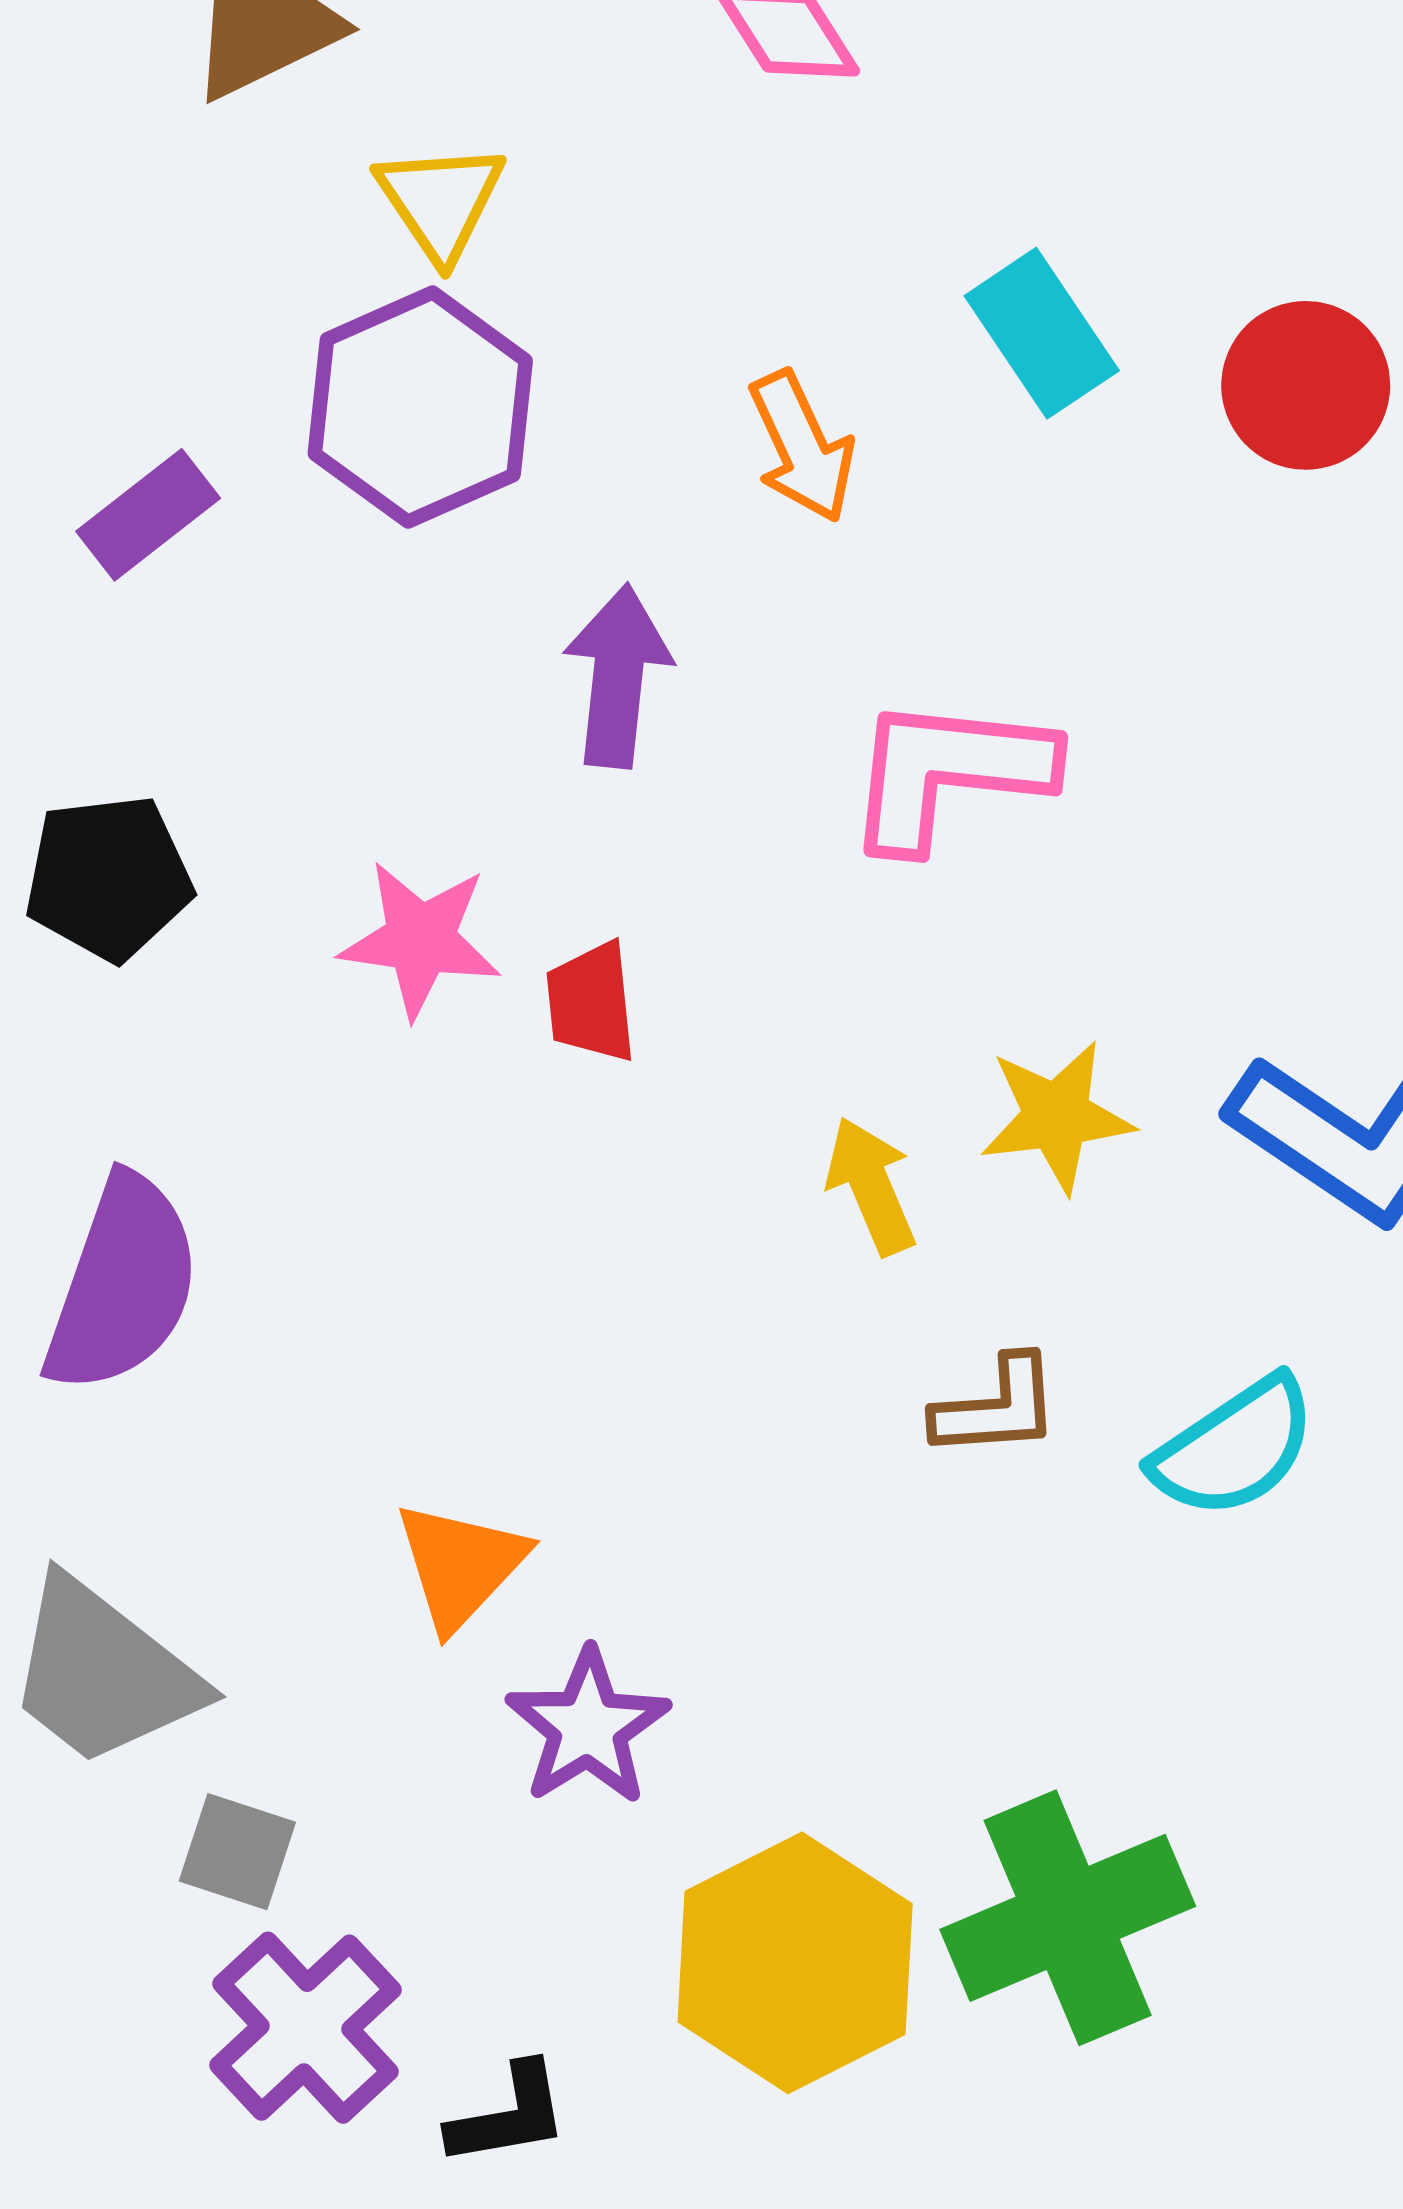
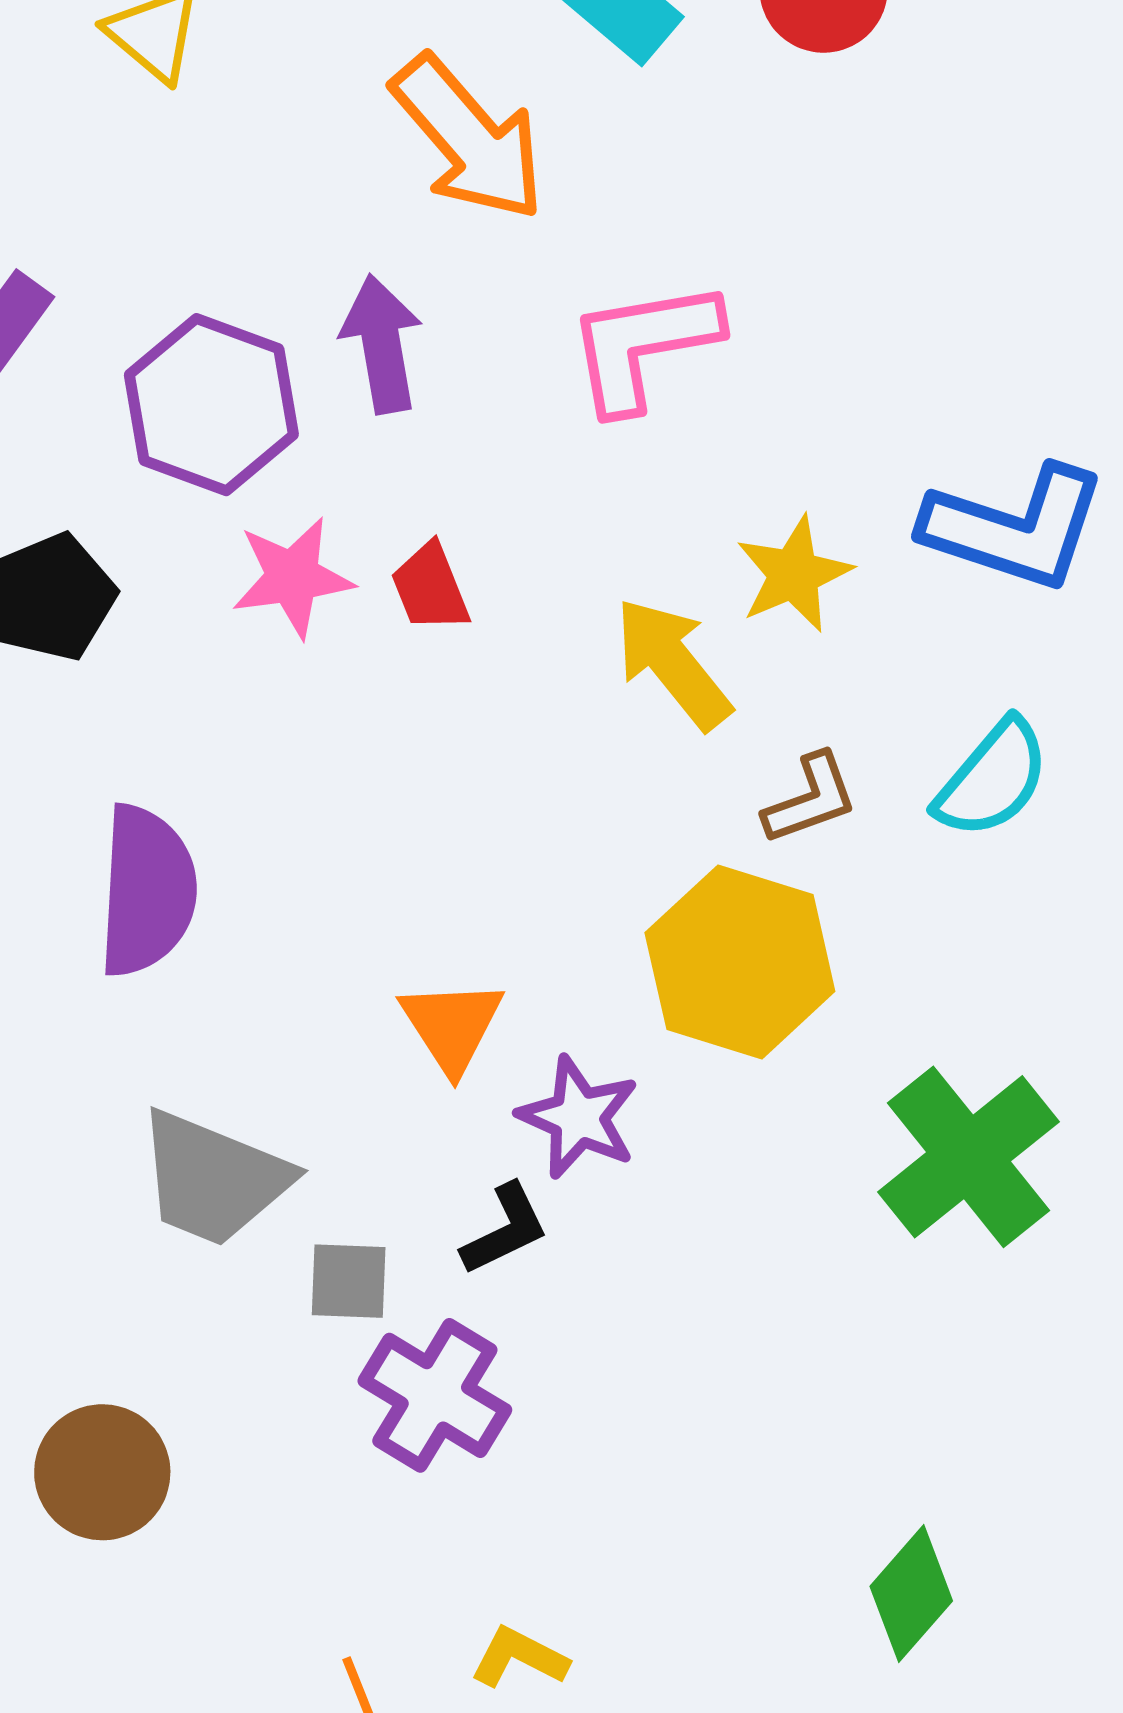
purple hexagon: (420, 407) -> (211, 405), moved
orange arrow: (802, 447) -> (469, 138), size x1.6
yellow arrow: (871, 1186) -> (673, 663), size x1.4
yellow hexagon: (795, 1963) -> (740, 962), moved
black L-shape: (509, 2115) -> (505, 1229), moved

